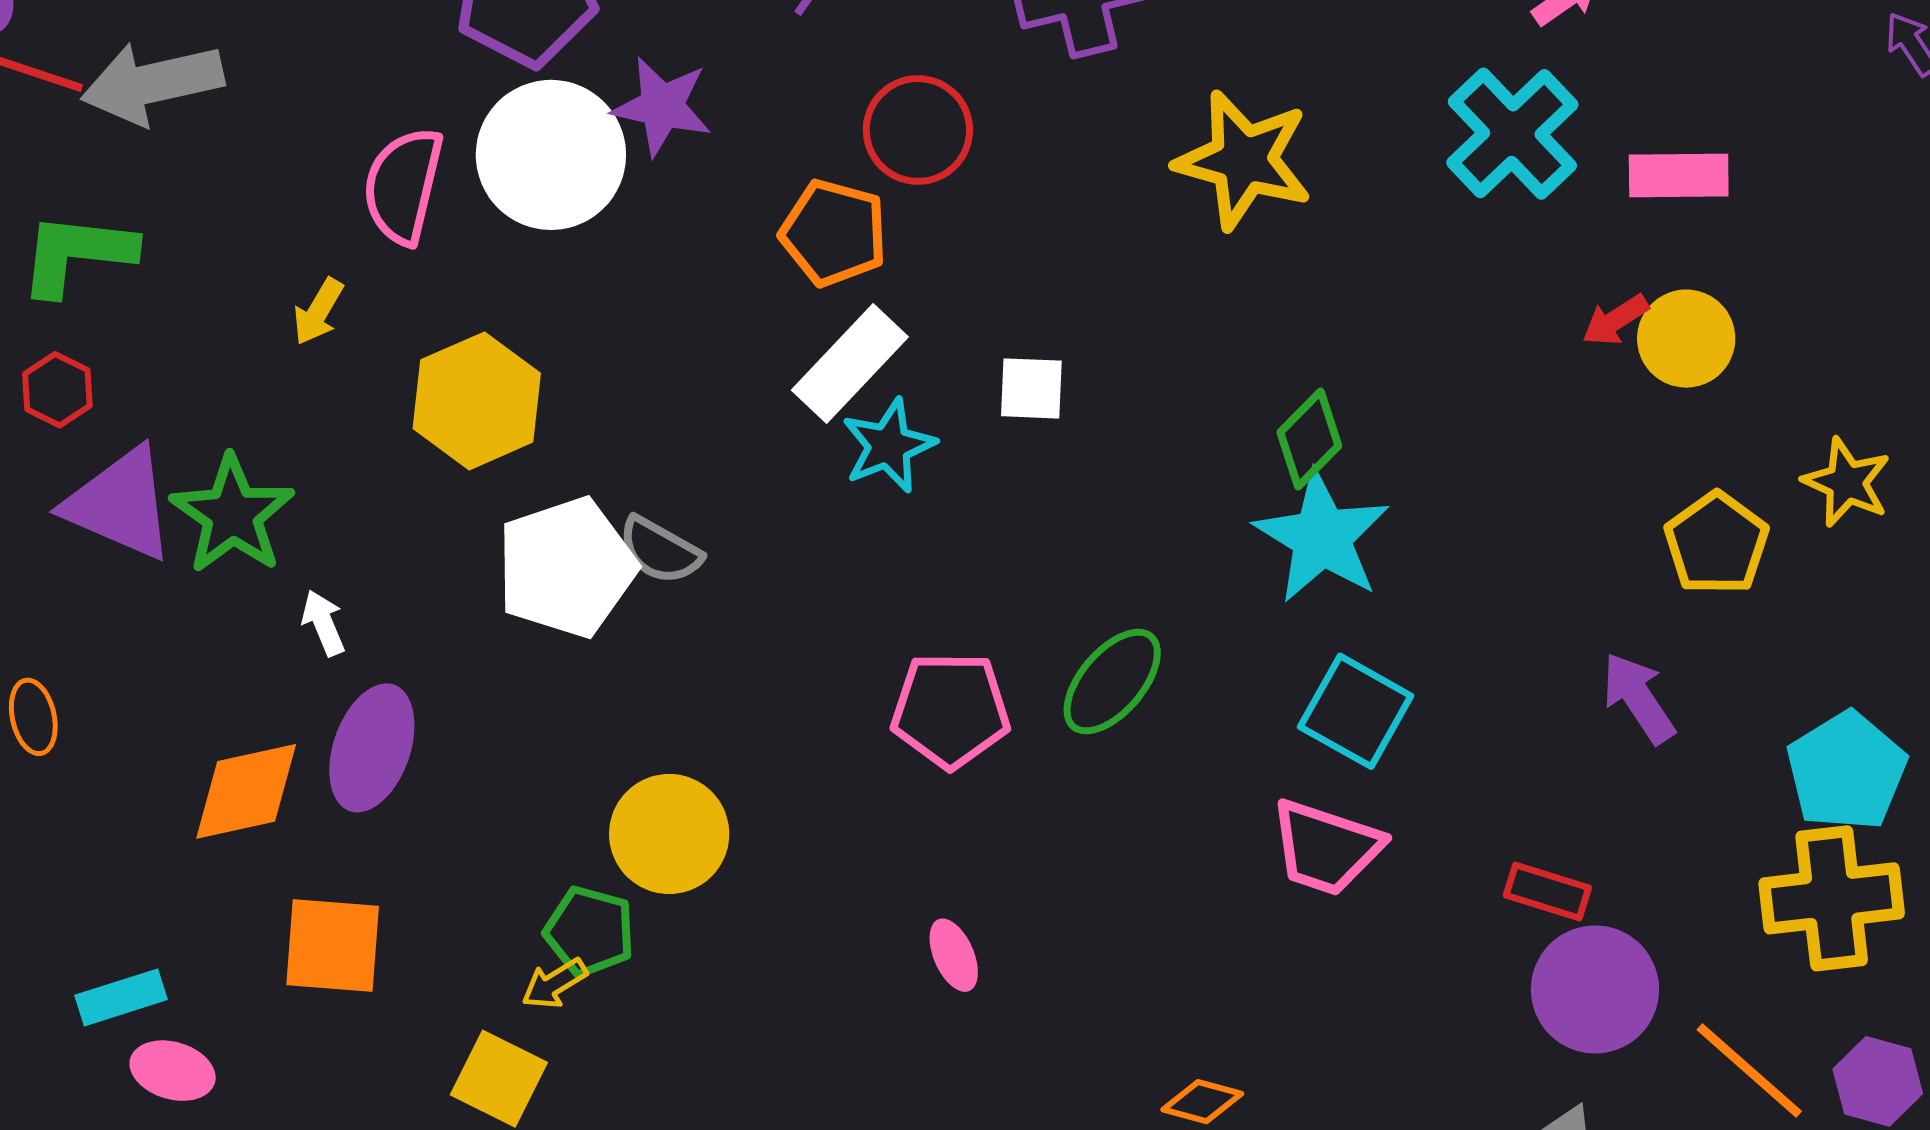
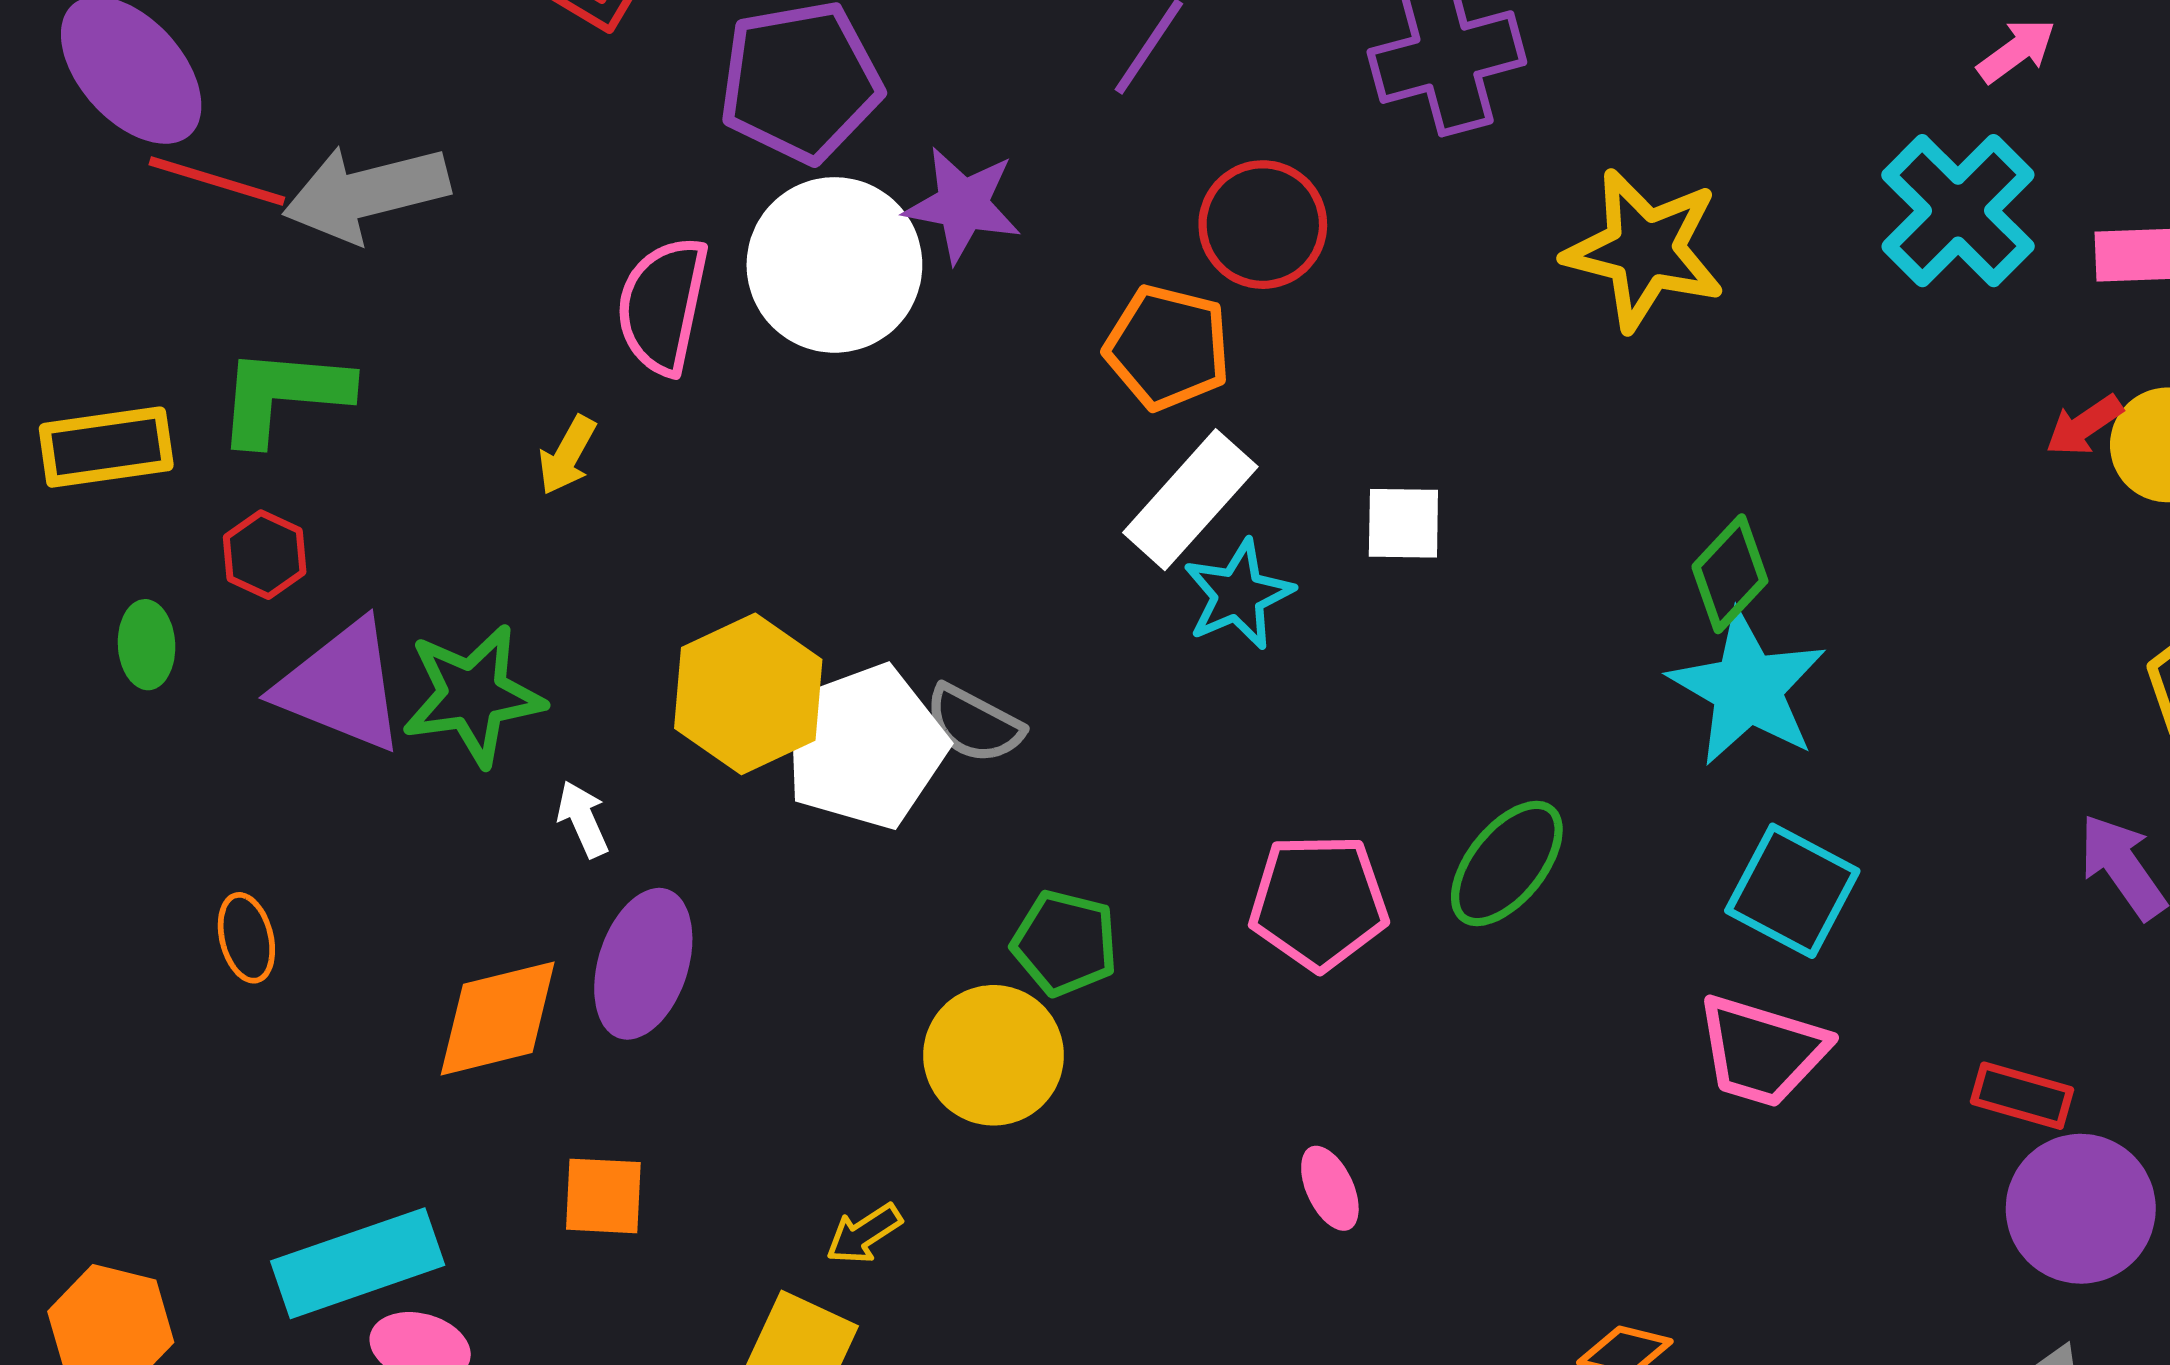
yellow hexagon: (477, 401) -> (748, 694), moved
green star: (232, 515) -> (473, 695), turned 30
green pentagon: (589, 931) -> (1065, 943), moved
orange square: (333, 945) -> (603, 1196), size x0.7
cyan rectangle: (121, 997) -> (358, 1263), size x1.6

